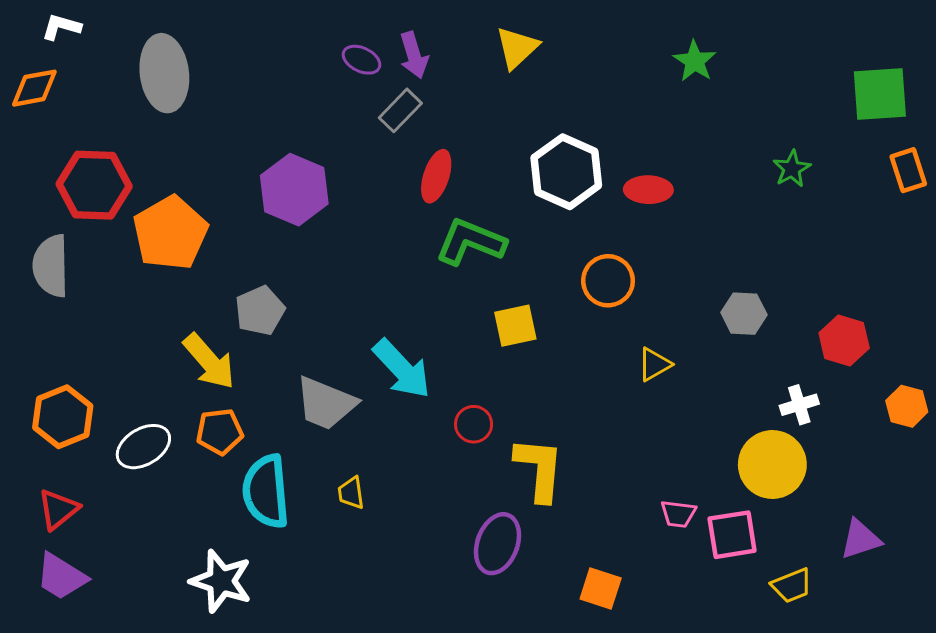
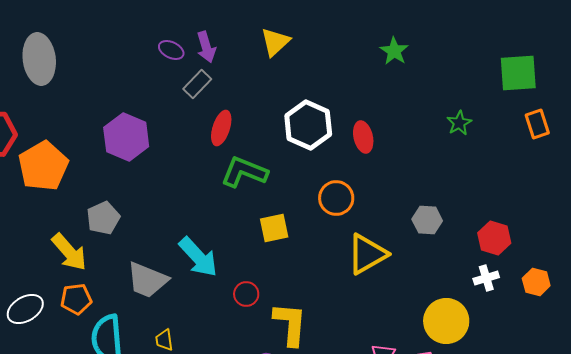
red ellipse: (648, 190) -> (363, 137), turned 76
yellow triangle: (654, 364) -> (367, 254), size x1.8
white cross: (799, 405) -> (486, 278), moved

